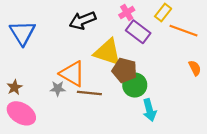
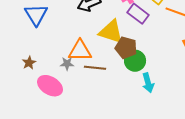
orange triangle: (72, 74) -> (80, 51), turned -30
pink ellipse: (21, 113) -> (50, 86), moved

